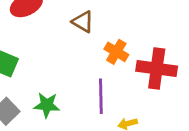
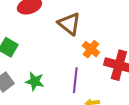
brown triangle: (83, 22) -> (69, 24), size x1.4

